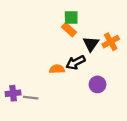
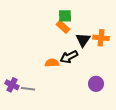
orange cross: (111, 42) -> (101, 38), turned 35
purple circle: (97, 84) -> (96, 84), moved
purple cross: (13, 93) -> (12, 85), turned 32

